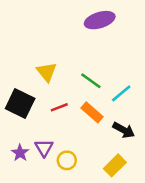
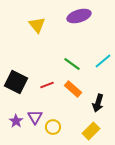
yellow triangle: (47, 72) -> (37, 25), moved
cyan line: (121, 93) -> (103, 61), moved
black arrow: (124, 130) -> (98, 103), turned 78

